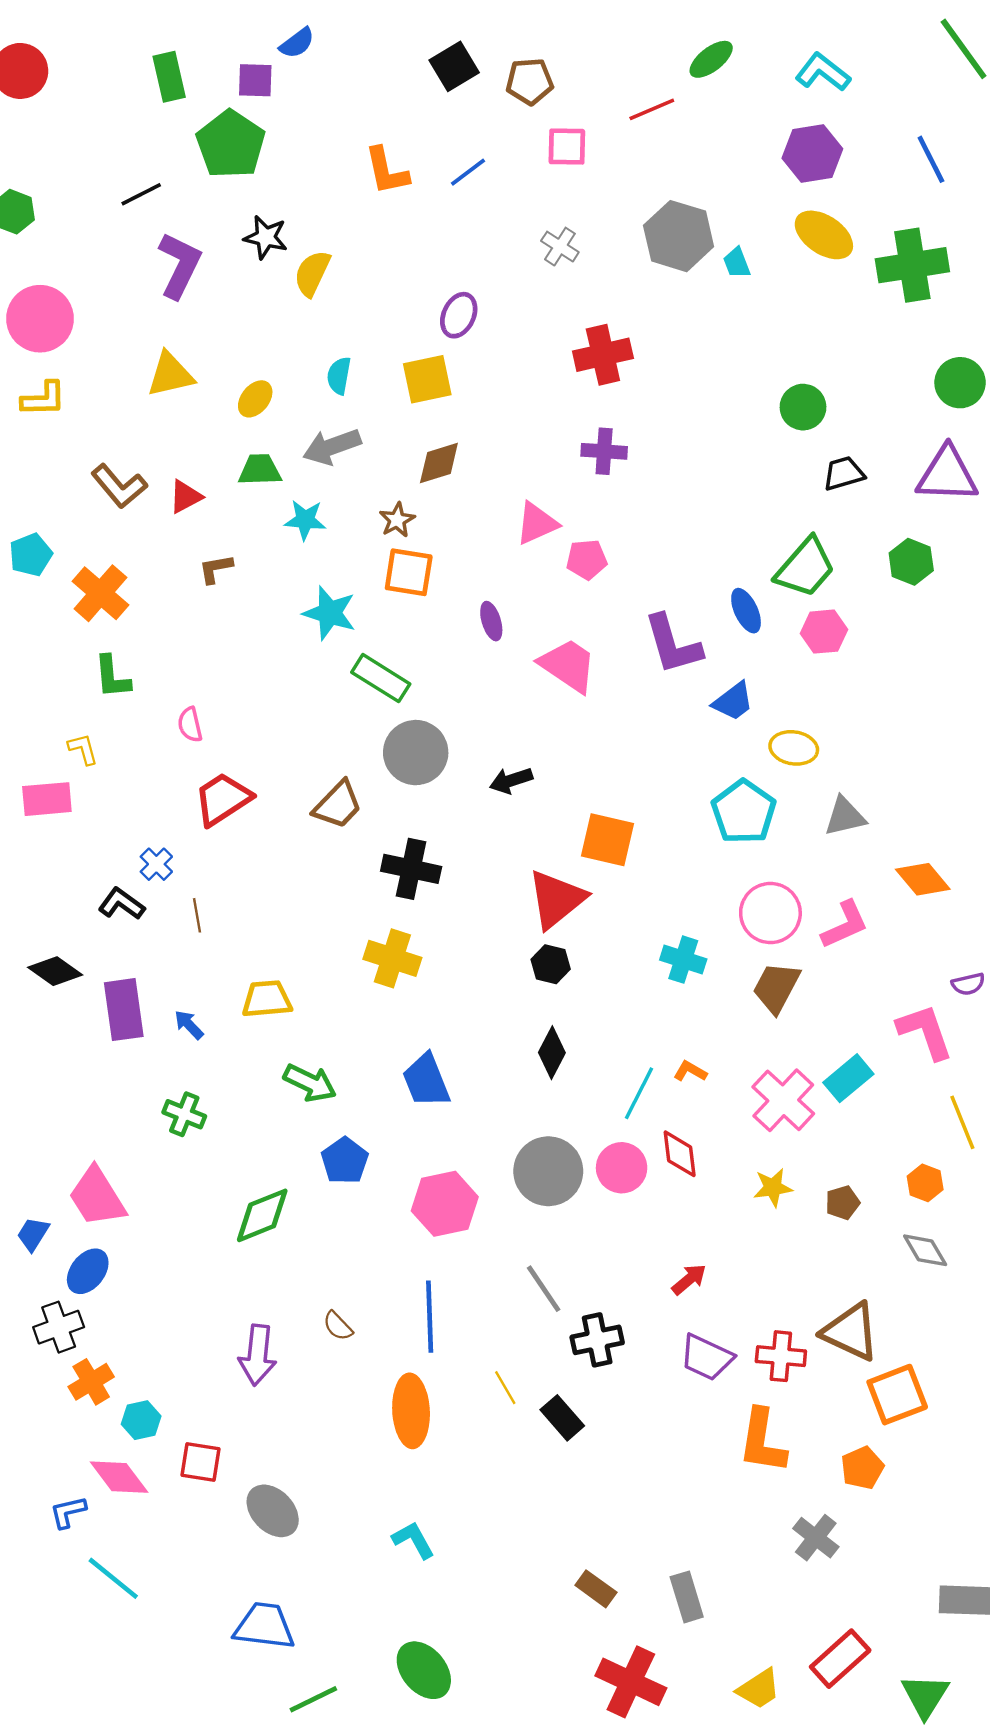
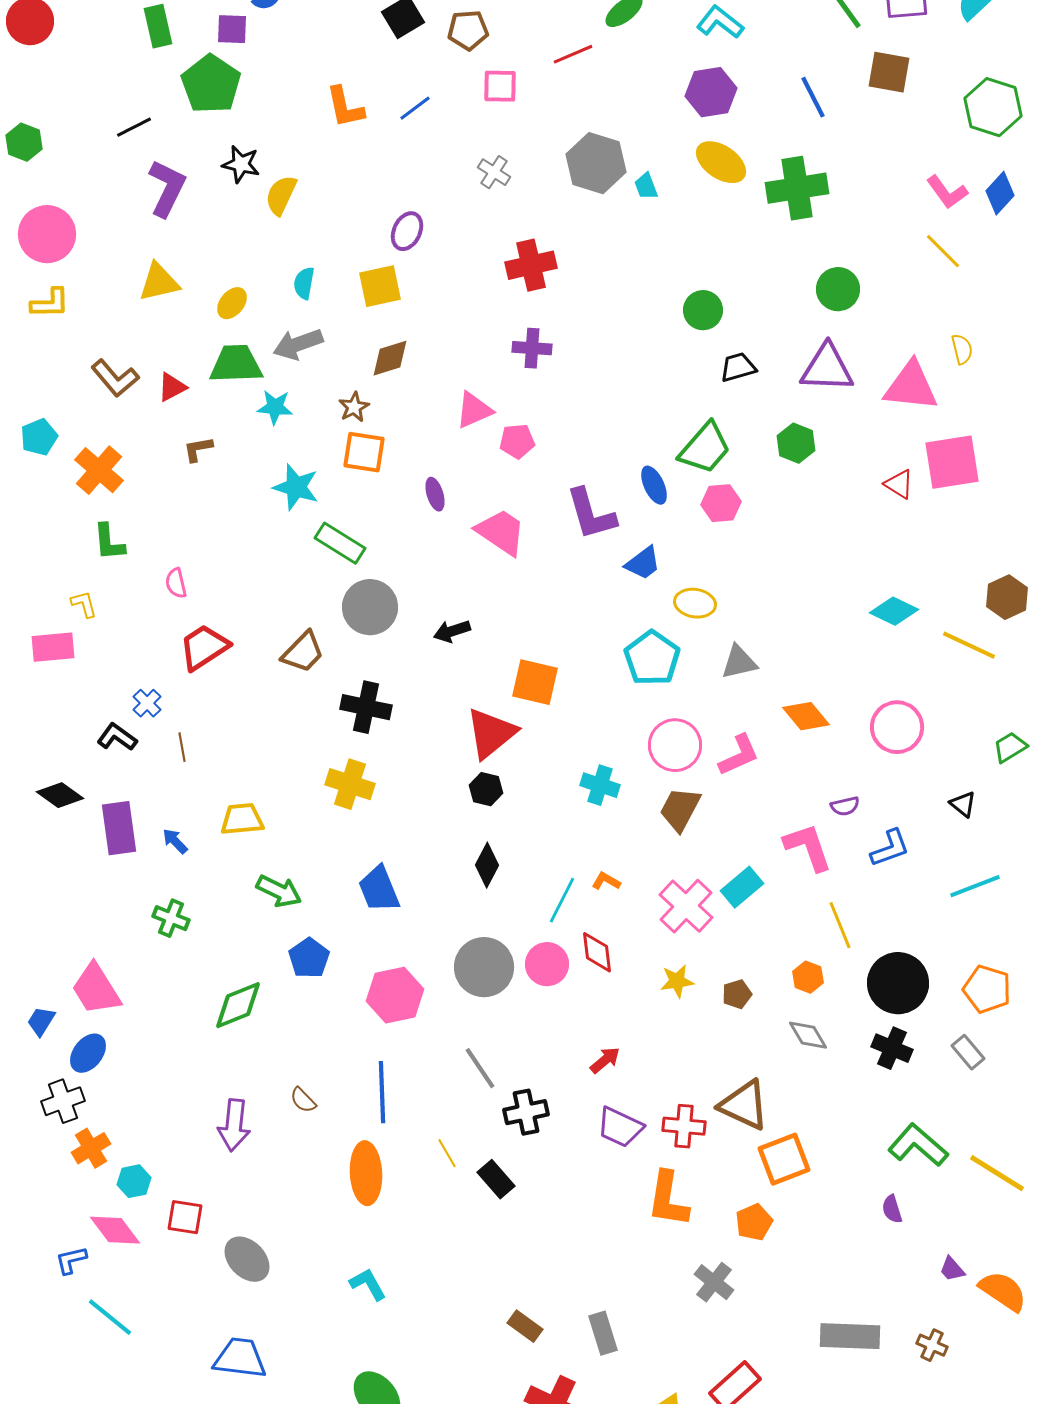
green trapezoid: (260, 470) -> (236, 364), size x1.4

